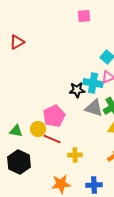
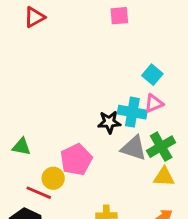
red triangle: (17, 42) -> (34, 17), moved
green triangle: (16, 131) -> (21, 147), moved
red line: (52, 139) -> (39, 193), moved

